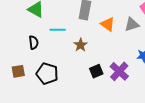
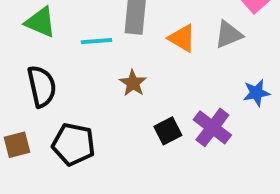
cyan line: (58, 30) -> (97, 41), moved
black semicircle: (34, 42) -> (42, 86), size x1.5

